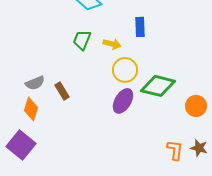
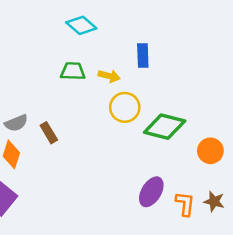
green trapezoid: (82, 40) -> (73, 71), turned 70
purple ellipse: (123, 101) -> (151, 192), moved

